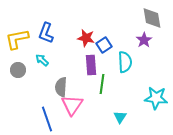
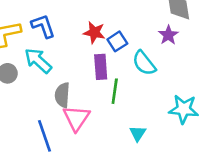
blue L-shape: (46, 33) -> (43, 26), turned 140
cyan arrow: (42, 60) -> (38, 61), size x1.6
cyan semicircle: (125, 62) -> (144, 63), turned 145

